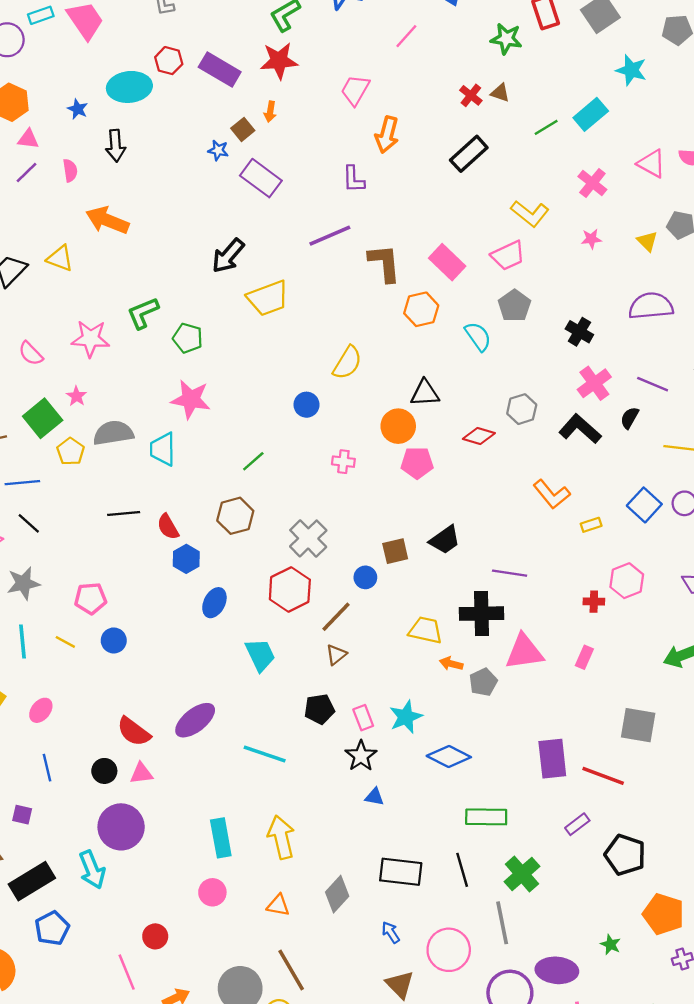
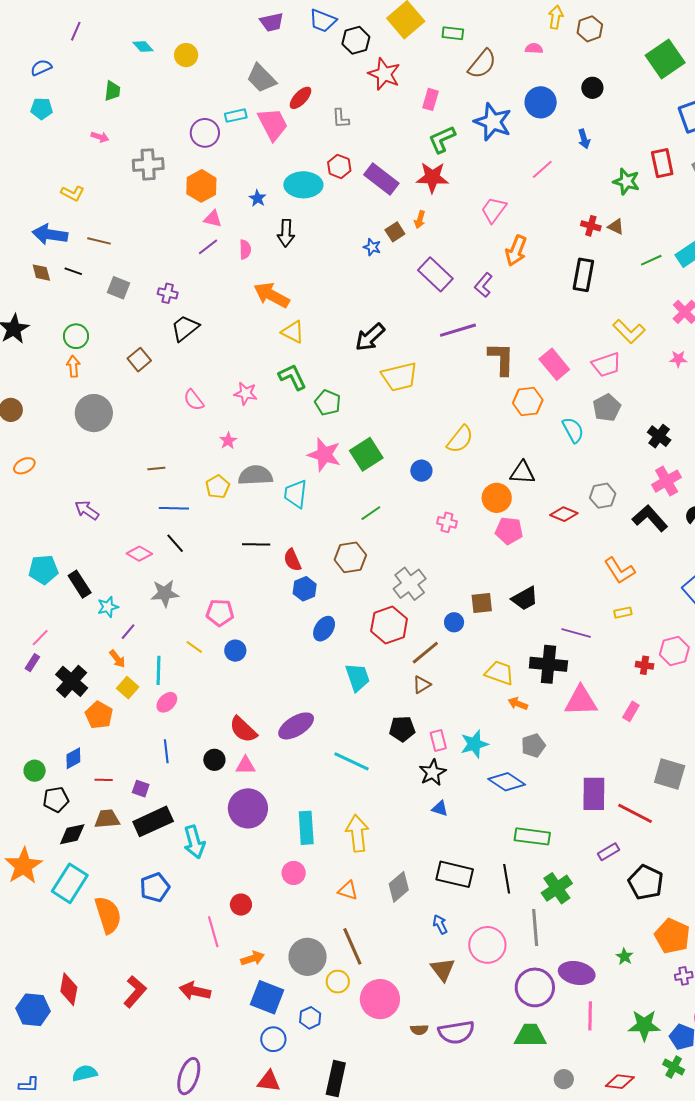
red cross: (471, 95) -> (591, 226), turned -30
black rectangle: (469, 154) -> (583, 275), turned -44
purple rectangle: (261, 178) -> (435, 274), moved
purple L-shape: (354, 179) -> (483, 285), turned 35
yellow triangle: (60, 258) -> (293, 332), moved
green L-shape: (143, 313) -> (292, 377), turned 80
pink star: (90, 339) -> (246, 393), size x0.7
green square: (43, 418) -> (366, 454), moved
yellow rectangle: (591, 525) -> (623, 613), moved
cyan line: (23, 641) -> (158, 670), moved
gray pentagon: (483, 682) -> (533, 745), moved
purple circle: (121, 827) -> (248, 808), moved
black rectangle: (32, 881) -> (153, 821), moved

